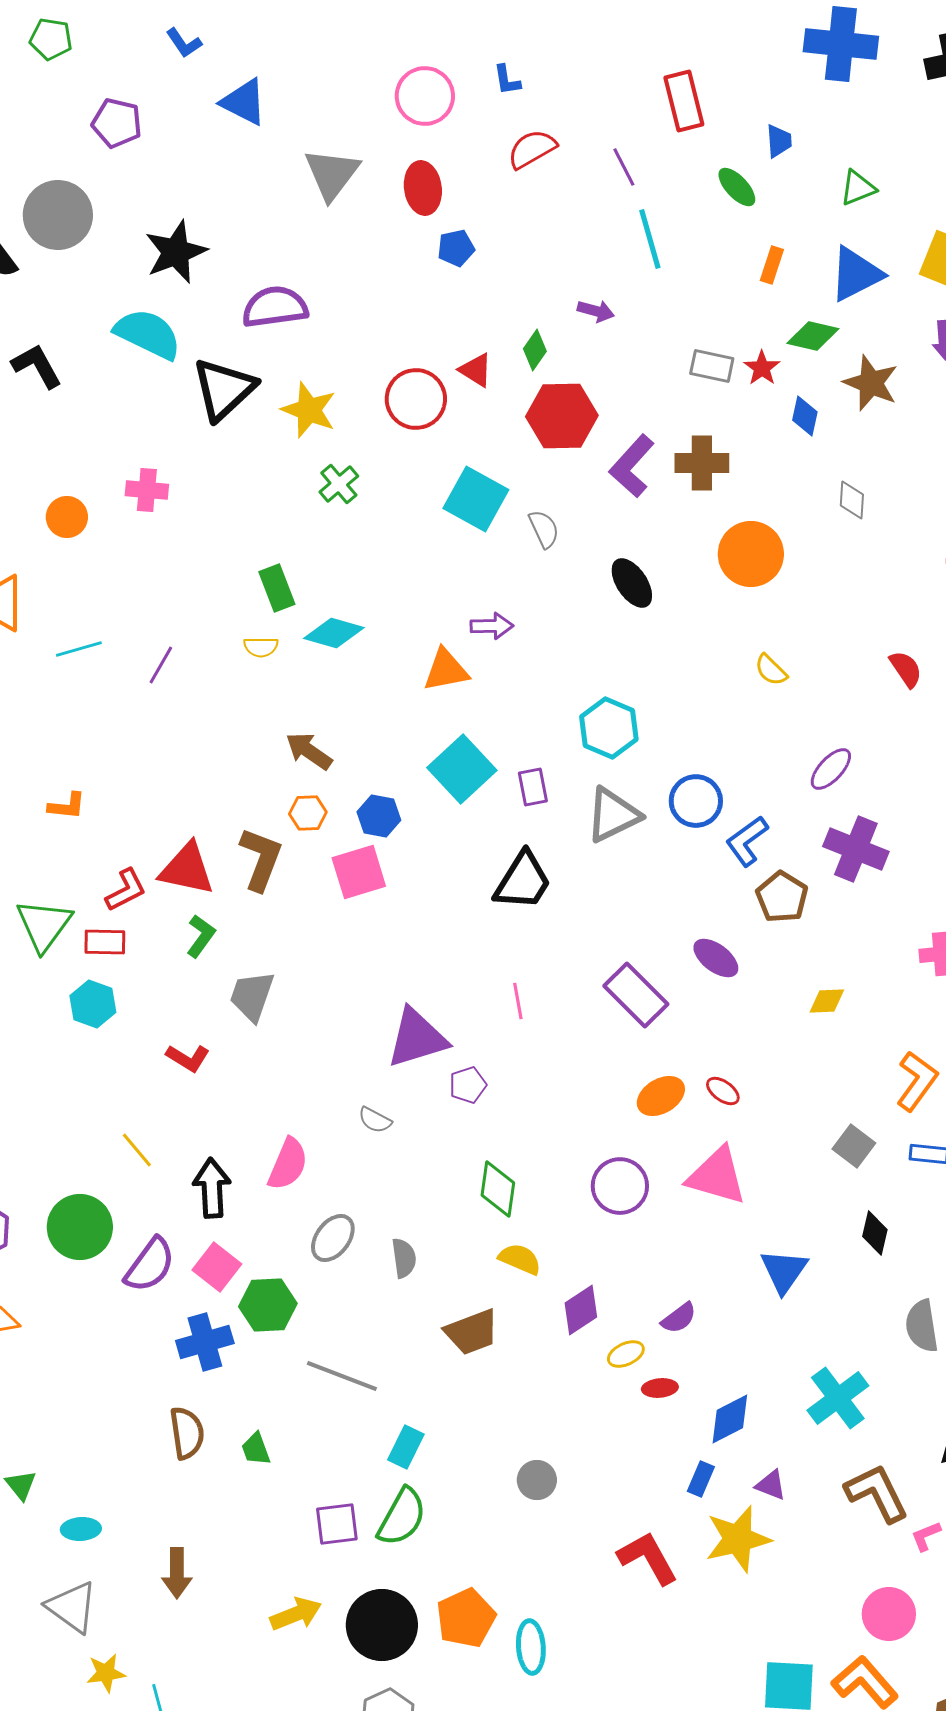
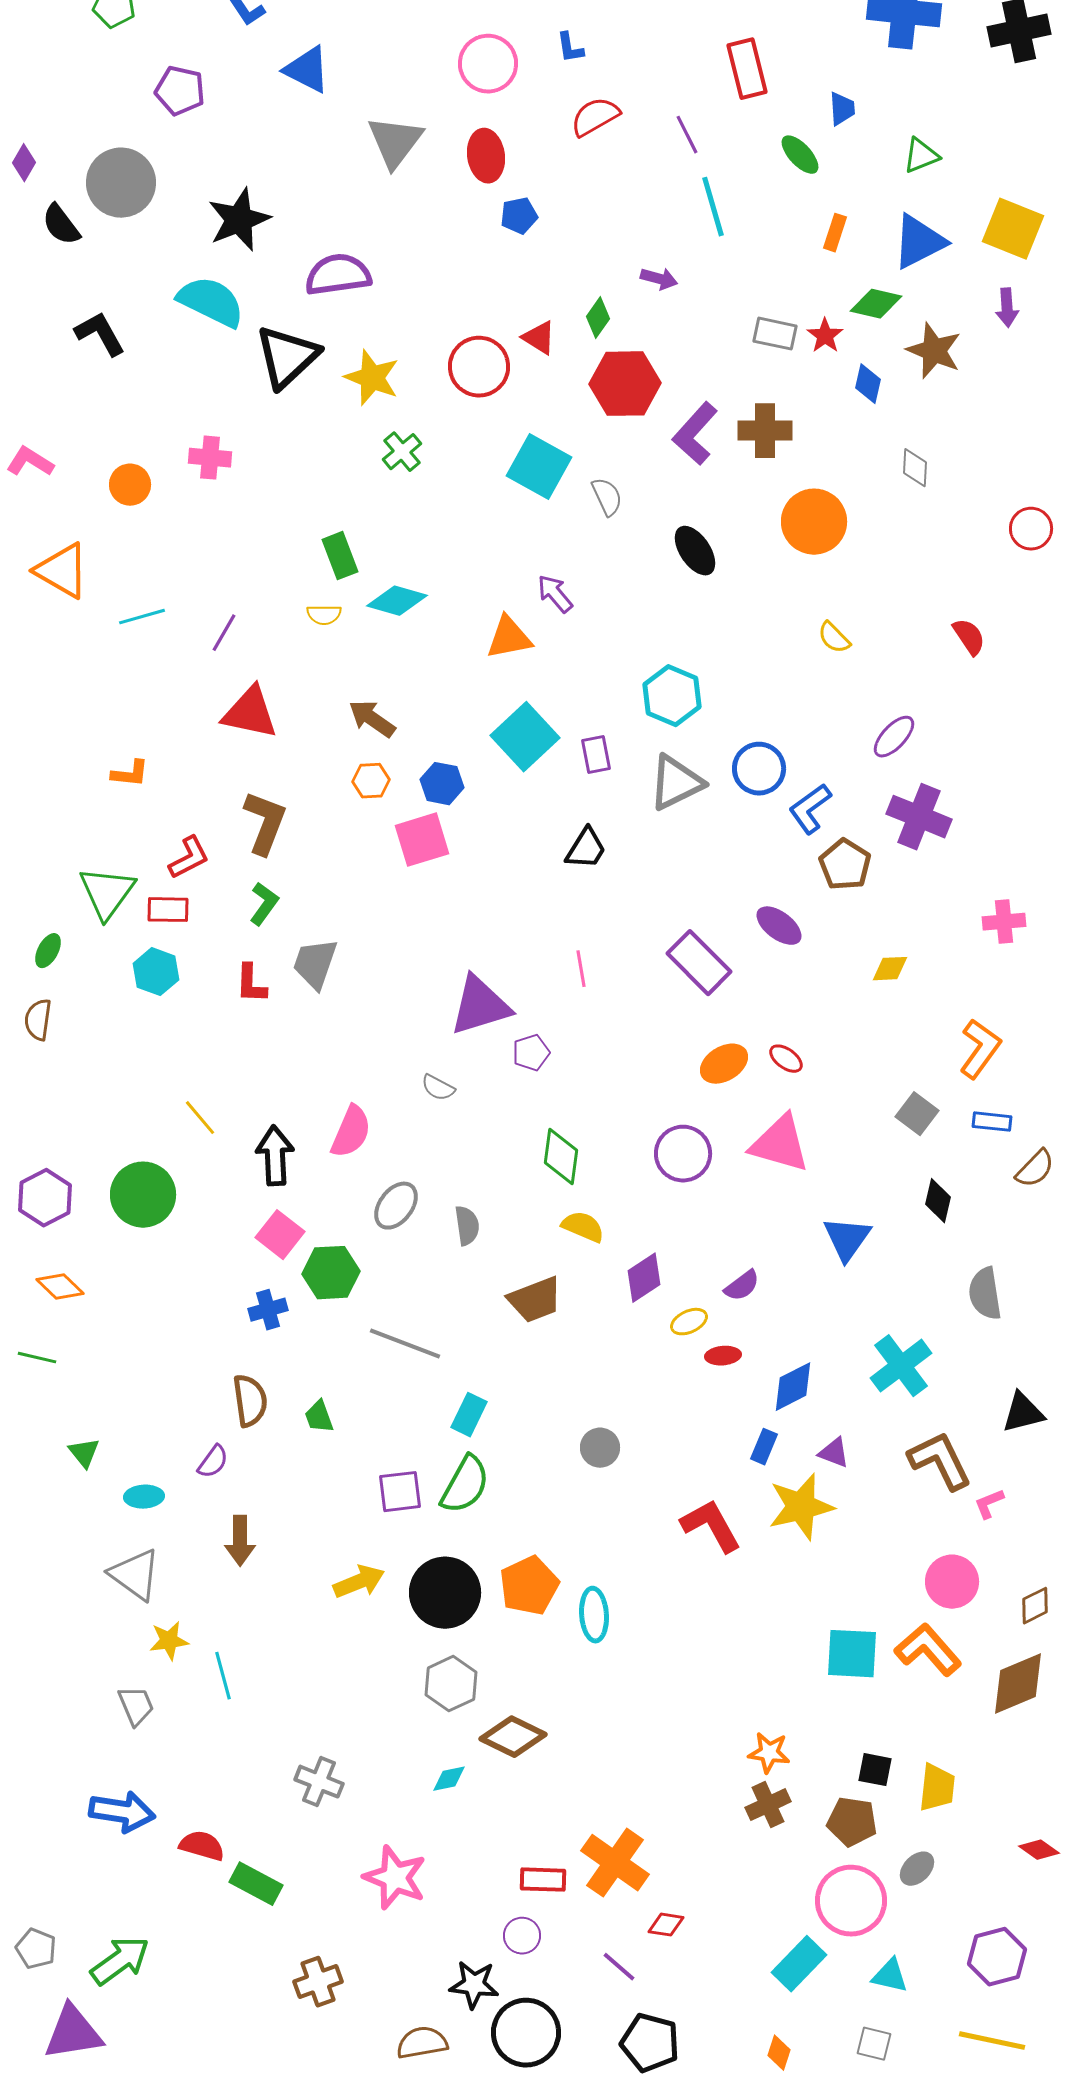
purple arrow: (492, 626) -> (555, 594), turned -129
brown L-shape: (261, 859) -> (265, 823), moved
red triangle: (187, 869) -> (250, 713), moved
black trapezoid: (523, 881) -> (586, 849), size x0.7
red L-shape: (188, 1058) -> (251, 984), moved, turned 60
purple semicircle: (150, 1265) -> (213, 1462), moved, size x0.6
blue cross: (205, 1342) -> (268, 1310), size x0.7

